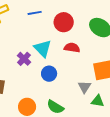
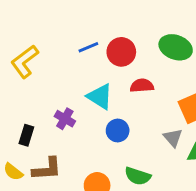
blue line: (35, 13) -> (88, 47), moved
purple cross: (24, 59) -> (65, 119), moved

